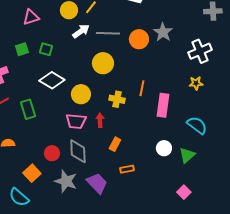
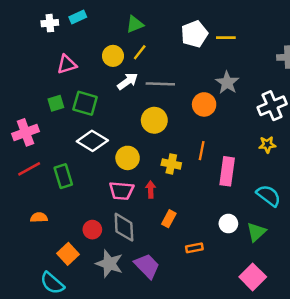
orange circle: (139, 39) -> (204, 104), moved
green square: (46, 49) -> (85, 103), size x1.5
orange rectangle: (127, 169) -> (194, 248), moved
pink square: (184, 192) -> (253, 277), size x1.5

